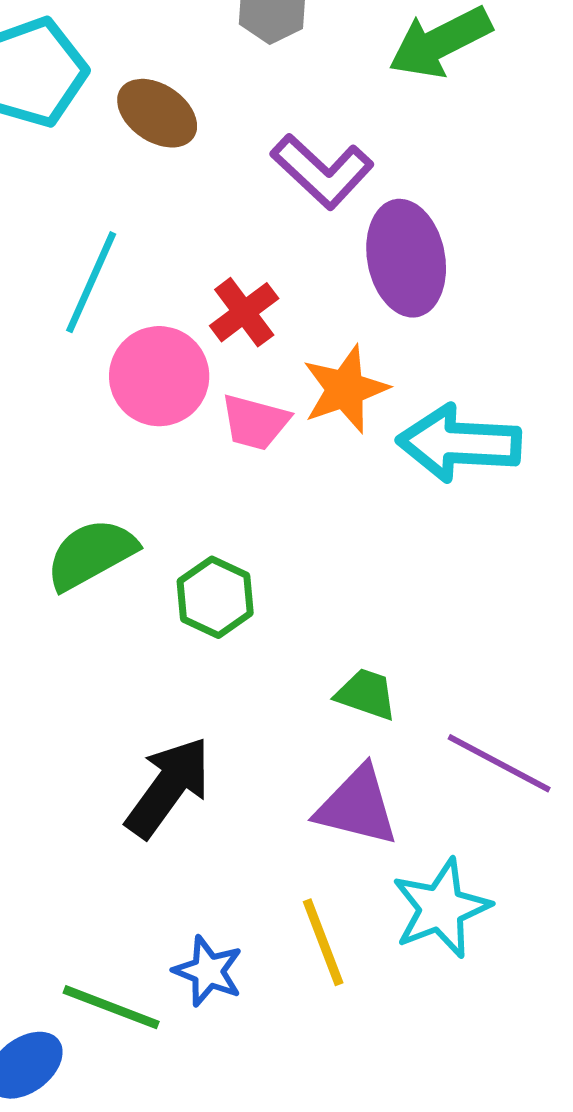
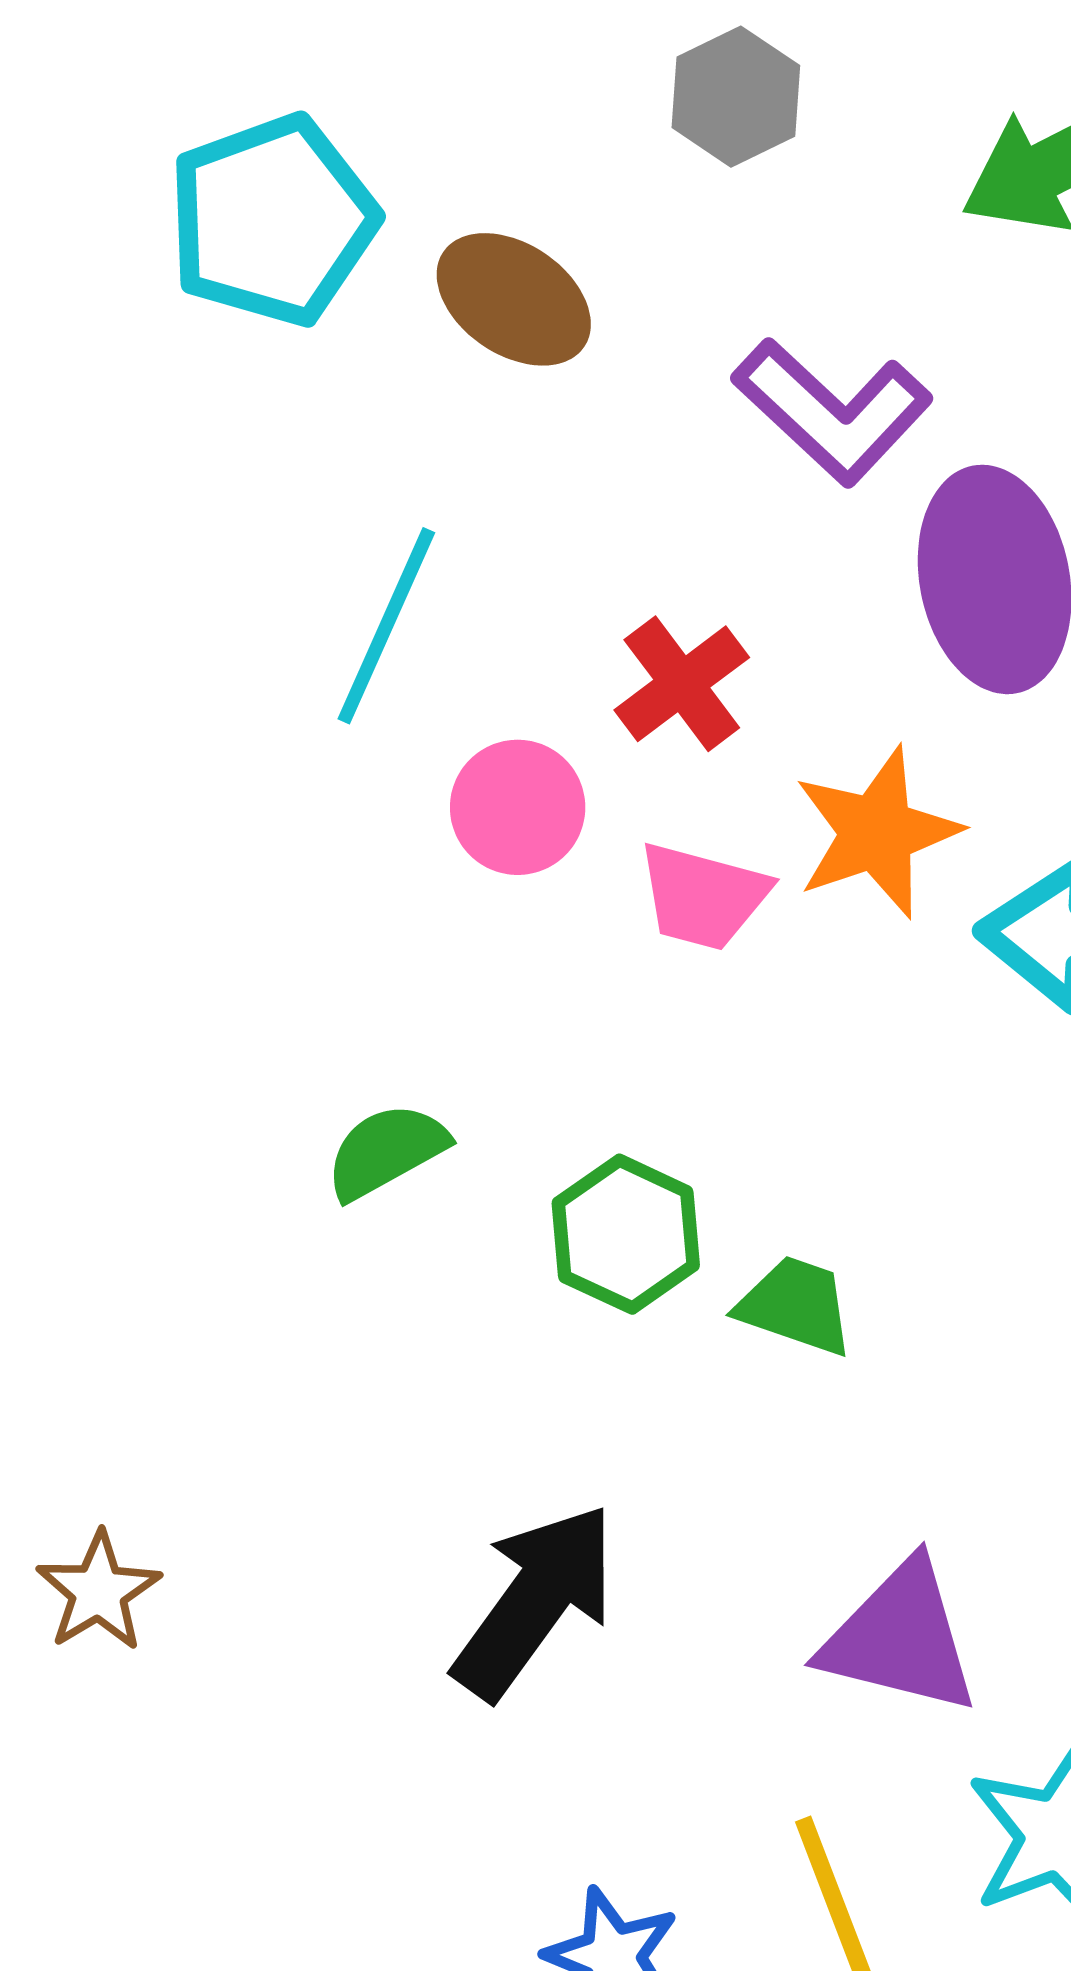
pink circle: (159, 376) -> (518, 807), size x0.7
green semicircle: (91, 554) -> (386, 1151), size x0.7
green trapezoid: (366, 694) -> (796, 1306), moved

